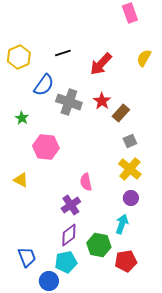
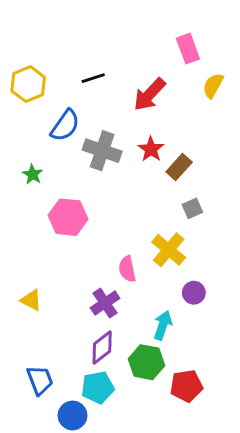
pink rectangle: (130, 13) -> (188, 49), moved
yellow cross: (130, 169) -> (169, 250), moved
yellow triangle: (21, 180) -> (31, 300), moved
cyan arrow: (122, 224) -> (163, 325), moved

